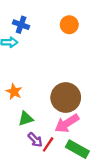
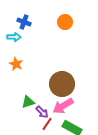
orange star: (14, 92) -> (16, 64), moved
purple arrow: (35, 140) -> (42, 112), moved

